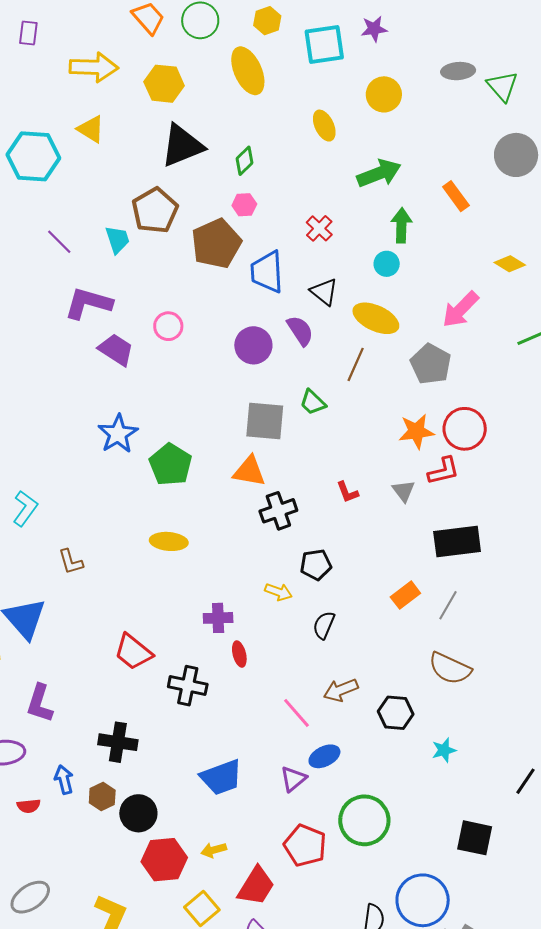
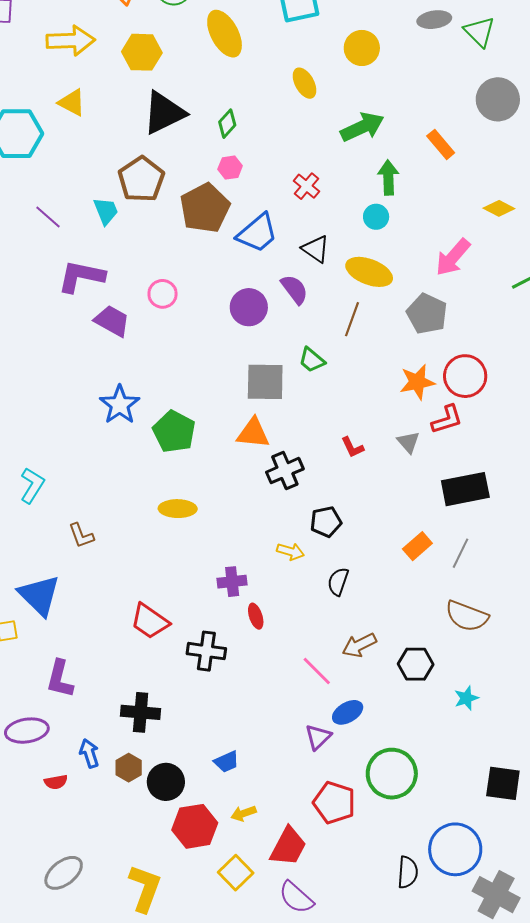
blue trapezoid: (267, 272) -> (257, 233), turned -123
blue trapezoid: (221, 777) -> (226, 762), moved, size x0.6

